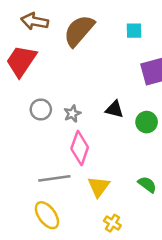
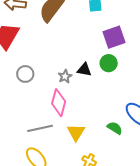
gray star: (72, 114) -> (65, 76), moved
green circle: (147, 122) -> (109, 63), moved

